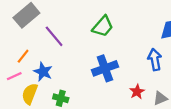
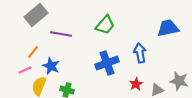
purple line: (54, 36) -> (61, 34), turned -40
blue arrow: (155, 60) -> (140, 53), moved

